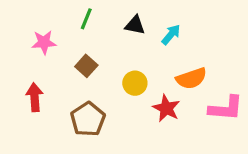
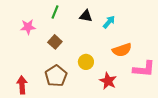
yellow circle: (135, 83) -> (86, 62), moved
red arrow: (35, 97) -> (22, 85), moved
red star: (166, 108) -> (108, 81), moved

